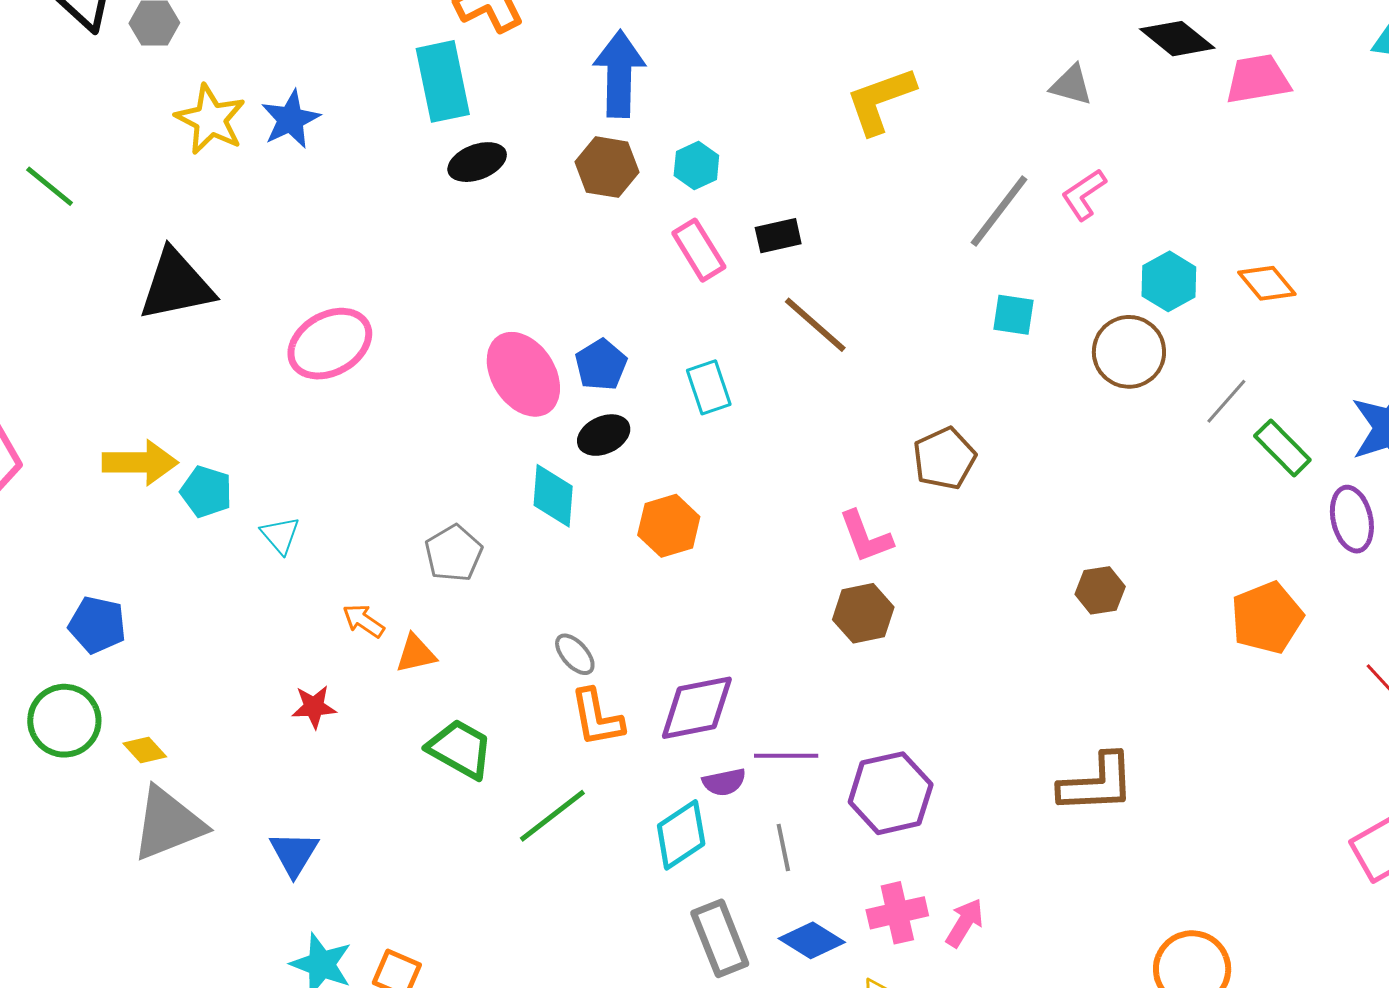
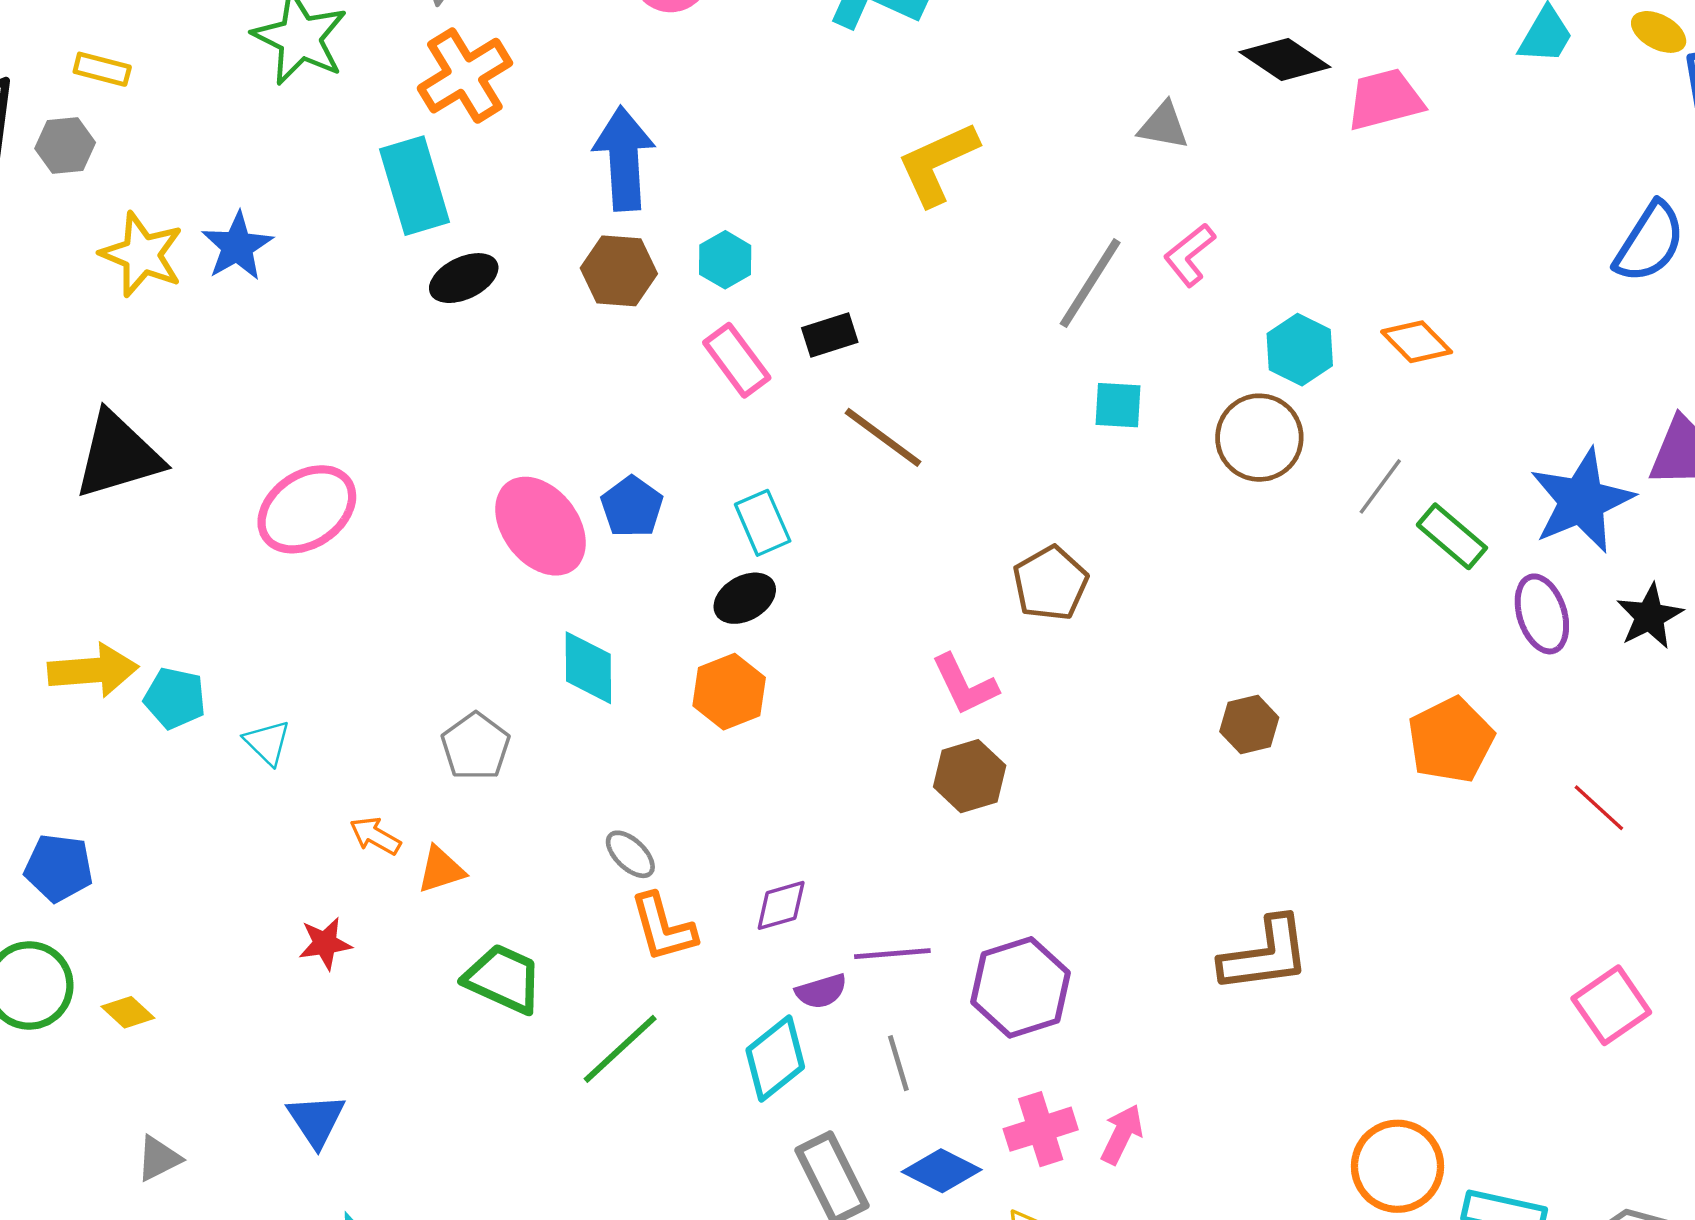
black ellipse: (604, 435) -> (745, 598), moved
purple diamond: (697, 708) -> (781, 905), size x0.6
gray triangle: (168, 824) -> (159, 1158), moved, size x0.5

